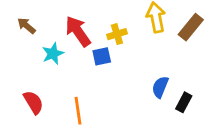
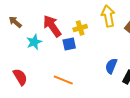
orange line: (78, 111) -> (63, 80), moved, turned -60

